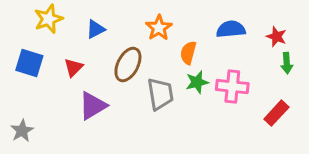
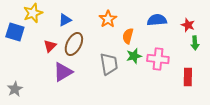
blue square: (29, 63) -> (15, 32), moved
brown ellipse: (128, 65) -> (74, 44), moved
red rectangle: (276, 113) -> (188, 77), turned -42

